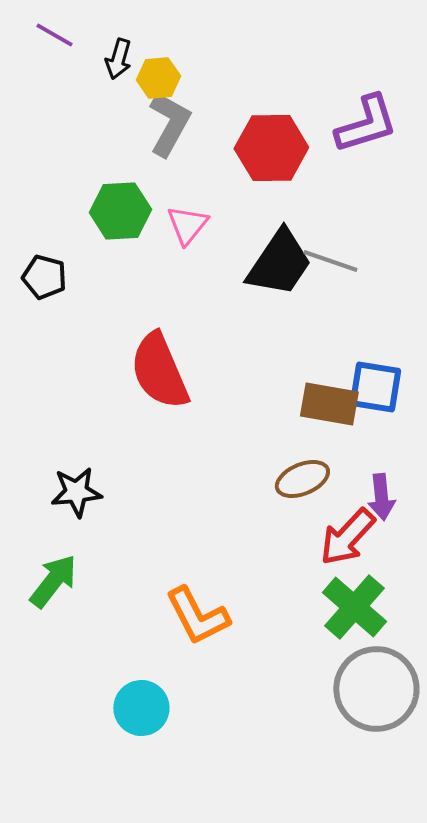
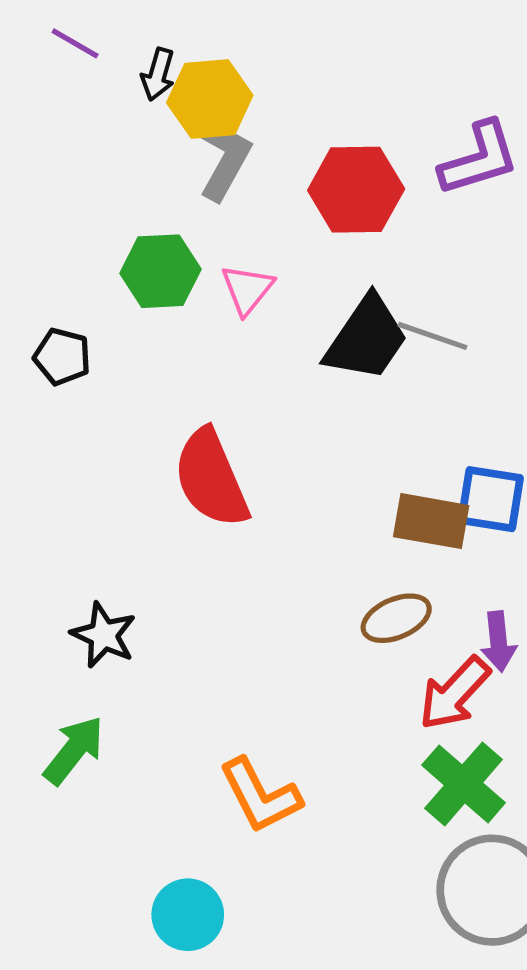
yellow hexagon: (158, 78) -> (210, 99), size x1.5
black star: (76, 492) -> (104, 635), turned 30

